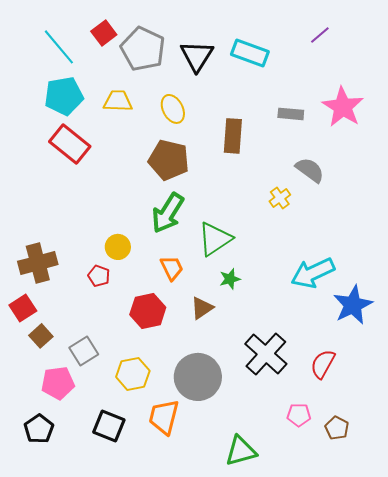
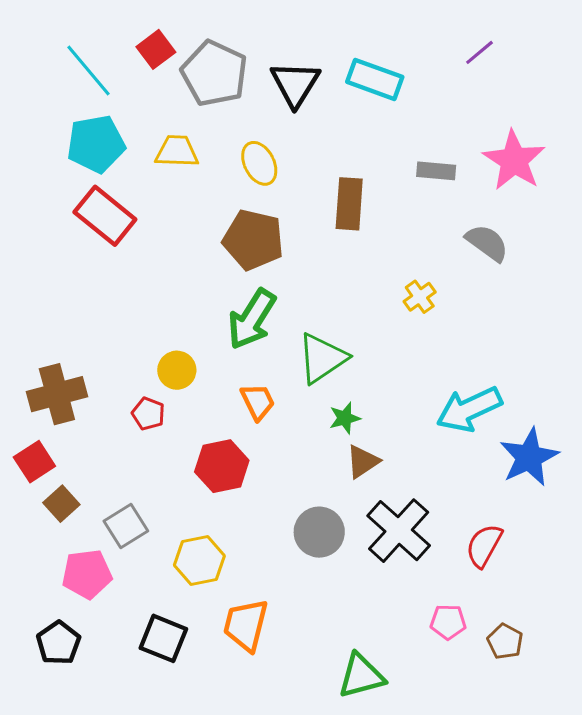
gray semicircle: (310, 170) -> (487, 243), moved
brown triangle: (202, 308) -> (363, 462), moved
gray circle: (198, 377) -> (319, 532), moved, size x0.7

